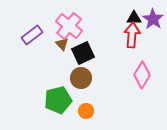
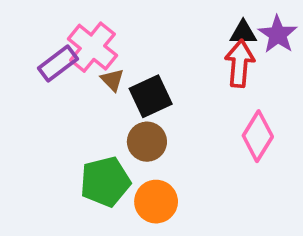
pink cross: (69, 26) -> (92, 47), moved
orange circle: (86, 111) -> (156, 202), size x1.5

